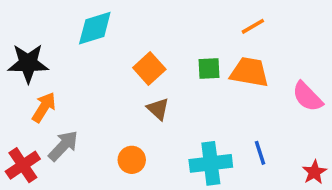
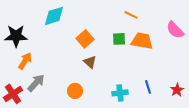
orange line: (253, 26) -> (131, 15), moved, turned 56
pink semicircle: (307, 97) -> (175, 30), moved
cyan cross: (211, 163) -> (120, 93), size x0.7
red star: (314, 172) -> (177, 90), moved

